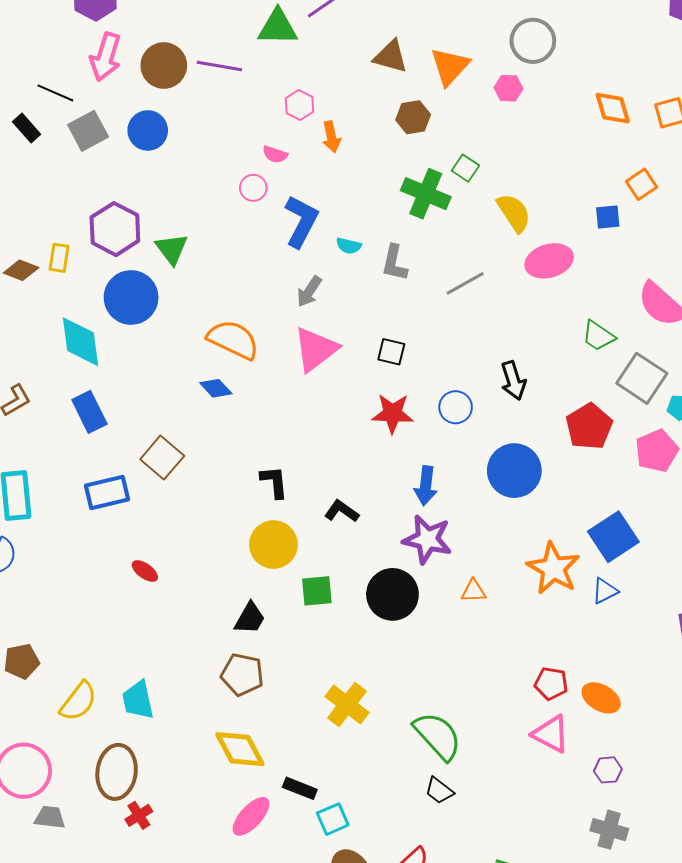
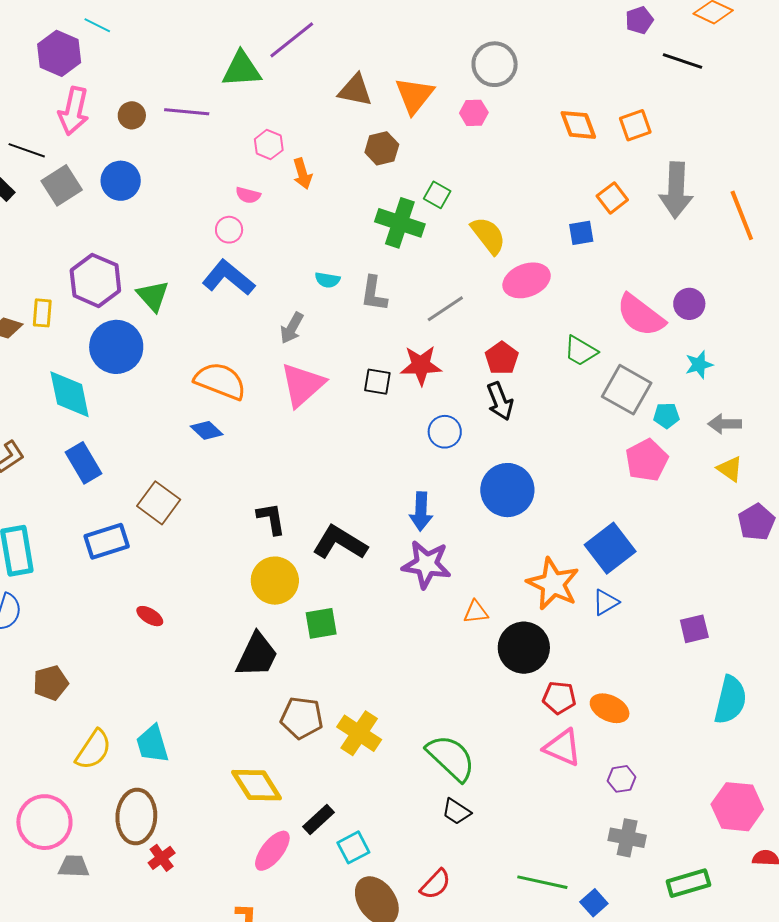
brown circle: (164, 65) -> (132, 115), size x0.6
blue L-shape: (301, 221) -> (228, 278), moved, turned -74
red star: (393, 413) -> (421, 365), moved
red pentagon: (589, 426) -> (502, 358), moved, size x0.7
black L-shape: (342, 511) -> (340, 543), size x1.6
black circle: (392, 594) -> (524, 648), moved
black trapezoid: (250, 618) -> (257, 655), size x1.4
brown pentagon: (22, 661) -> (51, 683), moved
brown pentagon: (242, 674) -> (302, 718), moved
black rectangle: (300, 788) -> (319, 819), turned -60

